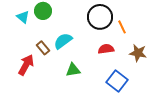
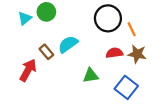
cyan triangle: (23, 17) -> (25, 18), turned 40
brown star: (138, 53) -> (137, 54), moved
green triangle: (73, 70) -> (91, 76), moved

